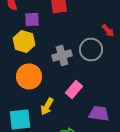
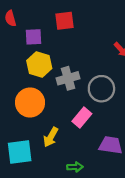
yellow hexagon: (24, 42) -> (39, 64), moved
gray circle: (91, 50) -> (101, 89), moved

